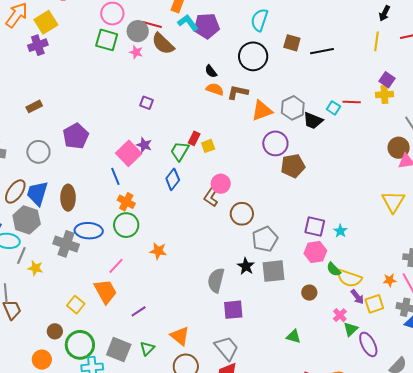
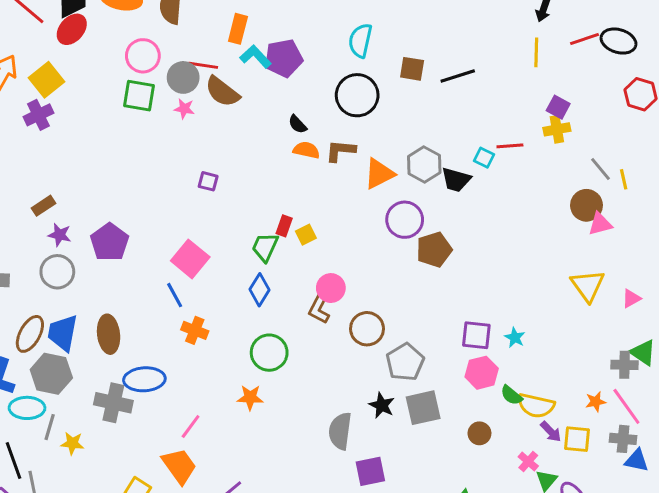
purple star: (144, 145) -> (60, 235), moved
green circle: (126, 225) -> (269, 353), moved
yellow square: (374, 304) -> (577, 439), turned 30

